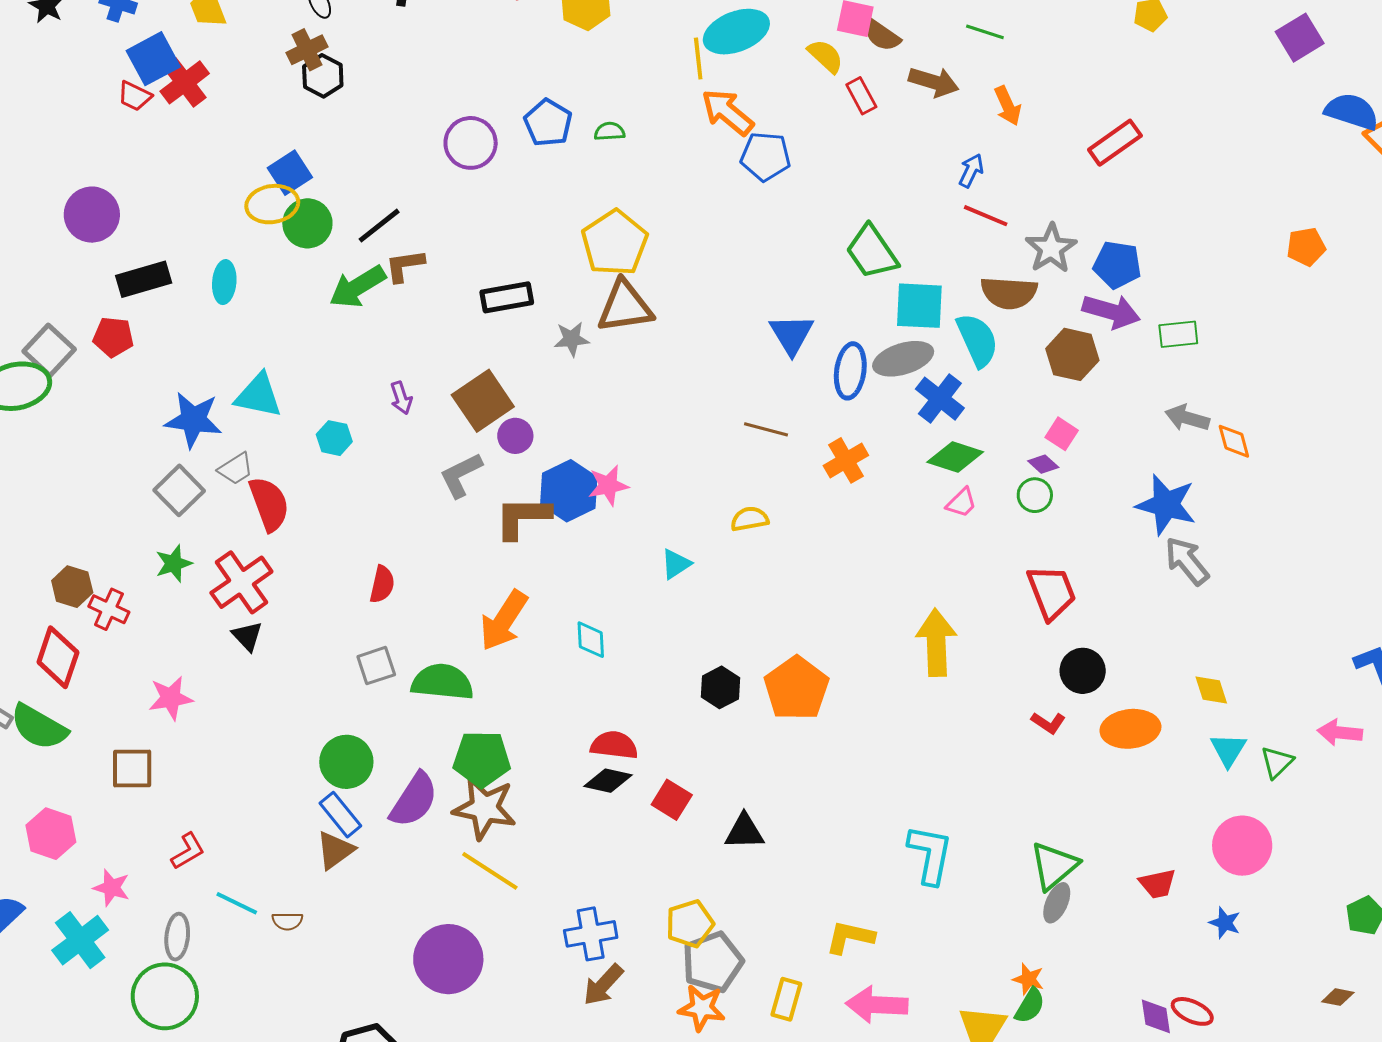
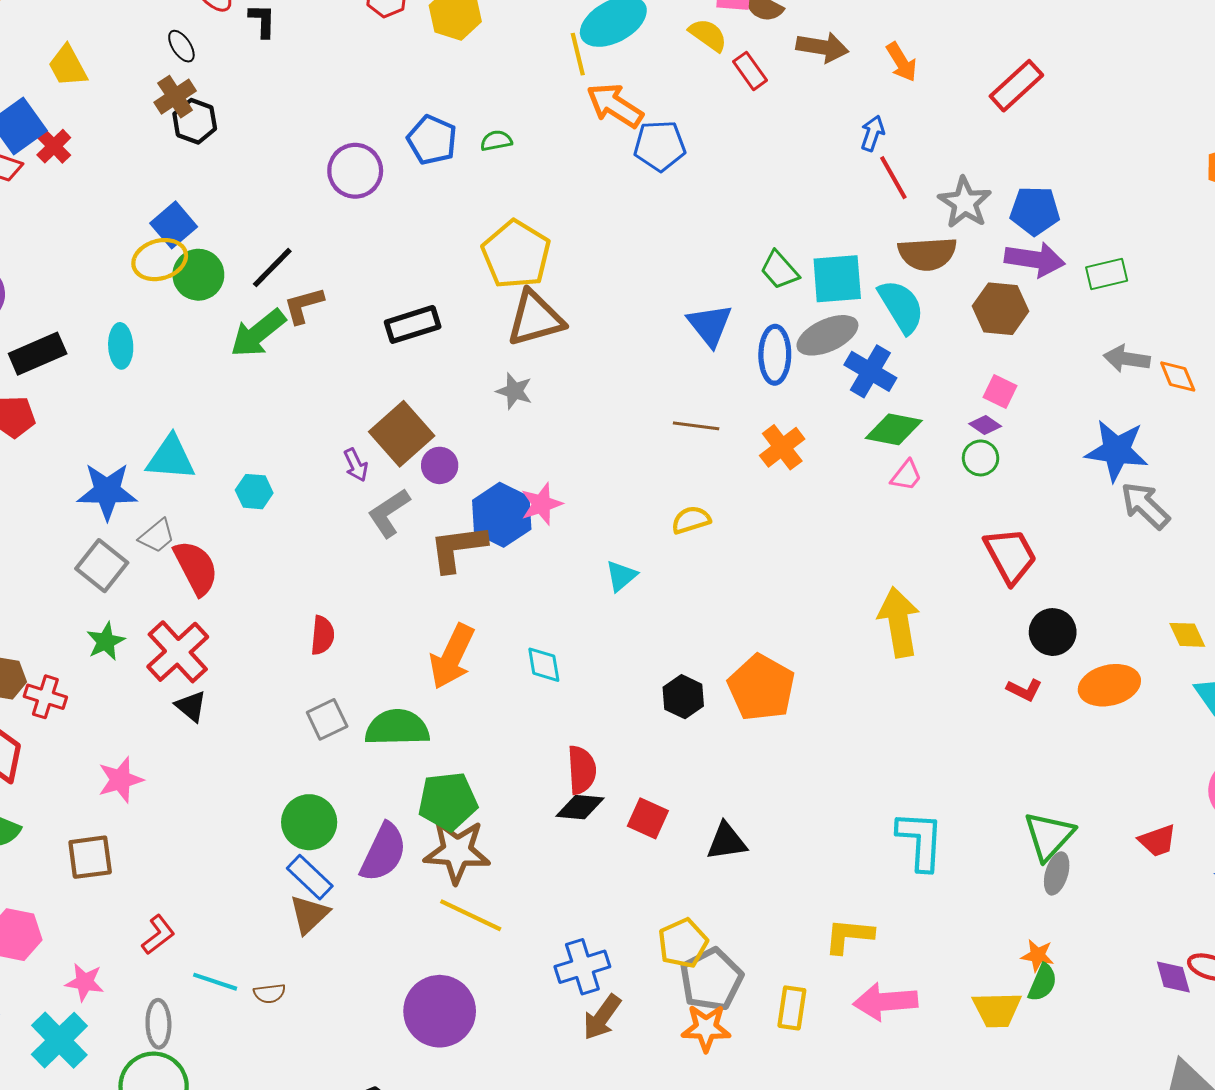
red cross: (185, 82) -> (54, 146), size x0.7
red line: (986, 216) -> (893, 178), turned 45
green trapezoid: (872, 252) -> (780, 270), moved, size x0.7
gray star: (572, 339) -> (514, 391), moved, turned 30
purple arrow: (401, 398) -> (356, 465), moved
red semicircle: (614, 745) -> (582, 770), turned 87

